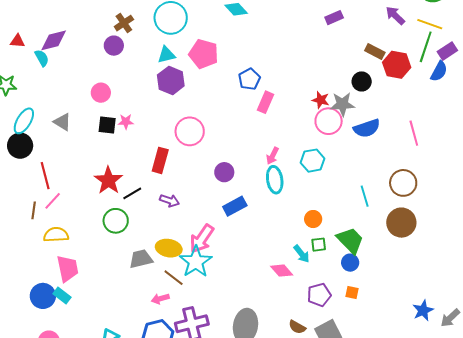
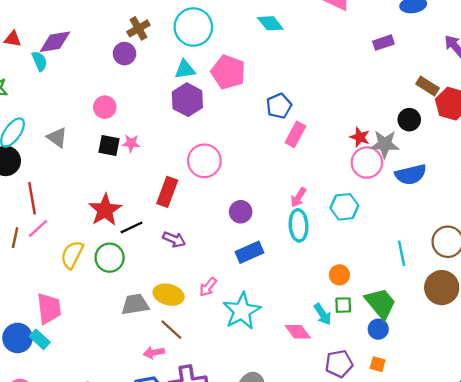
yellow semicircle: (56, 235) -> (72, 255), moved, turned -65
pink arrow: (202, 239) -> (208, 287), size x0.6
cyan star: (196, 262) -> (242, 311), moved

